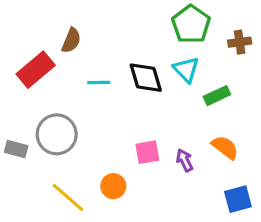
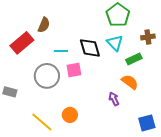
brown cross: (240, 42) -> (148, 37), moved
gray circle: (57, 134) -> (47, 76), moved
orange semicircle: (225, 147) -> (130, 82), moved
pink square: (147, 152) -> (74, 70), moved

